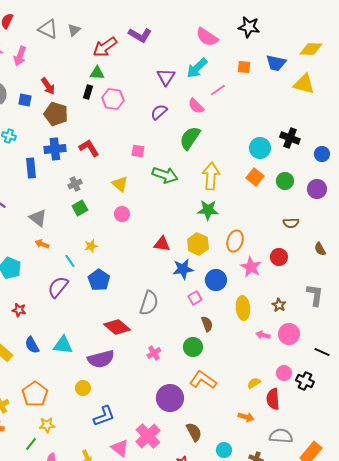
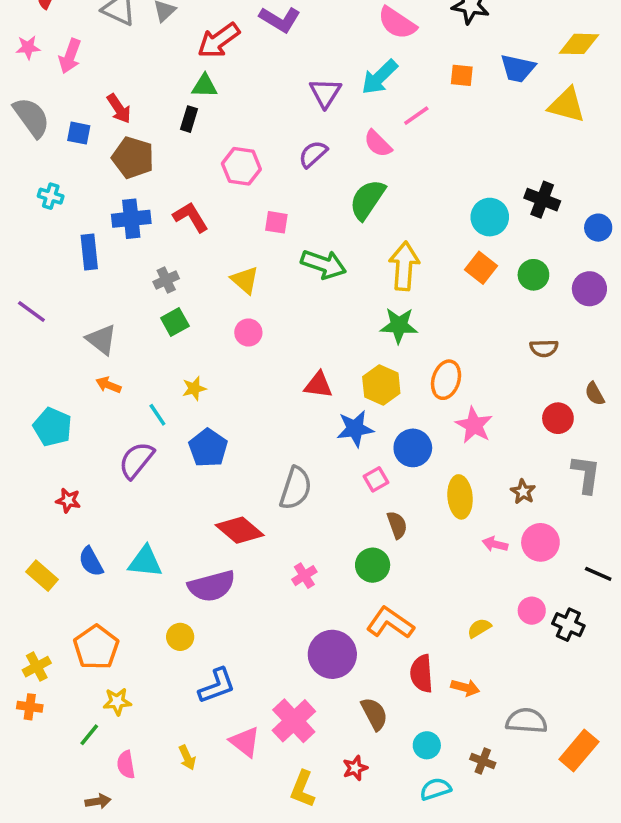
pink hexagon: (113, 99) -> (241, 166), moved
red circle: (279, 257) -> (558, 418), moved
red semicircle: (273, 399) -> (422, 674), moved

